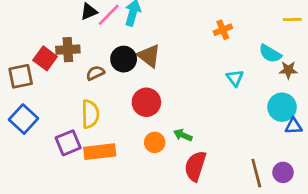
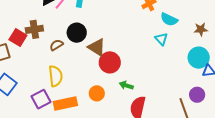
cyan semicircle: (270, 54) -> (169, 19), moved
brown triangle: (149, 56) -> (97, 47), moved
red circle: (146, 102) -> (110, 62), moved
orange circle: (155, 142) -> (97, 93), moved
purple circle: (283, 172) -> (197, 95), moved

